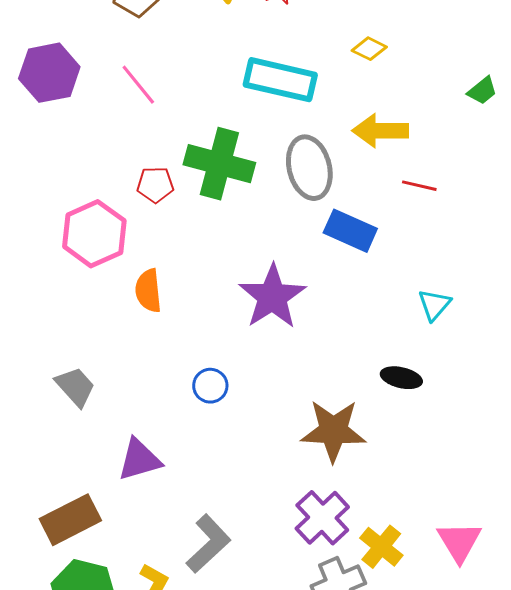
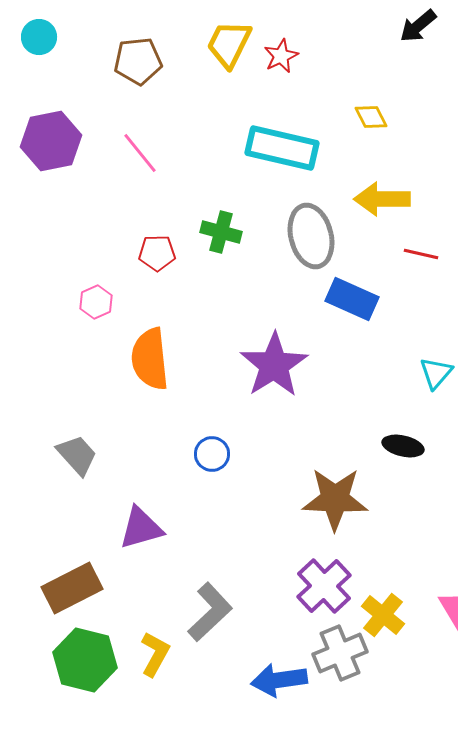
yellow diamond: (369, 49) -> (371, 117), turned 36
green cross: (219, 164) -> (221, 232), size x0.6
pink hexagon: (94, 234) -> (96, 302), size x0.5
orange semicircle: (148, 291) -> (150, 359), size x1.4

